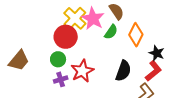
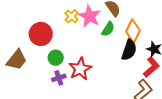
yellow cross: (75, 18) -> (72, 16), size x0.6
red circle: (66, 37) -> (41, 34), moved
black semicircle: (123, 71) -> (129, 50), moved

